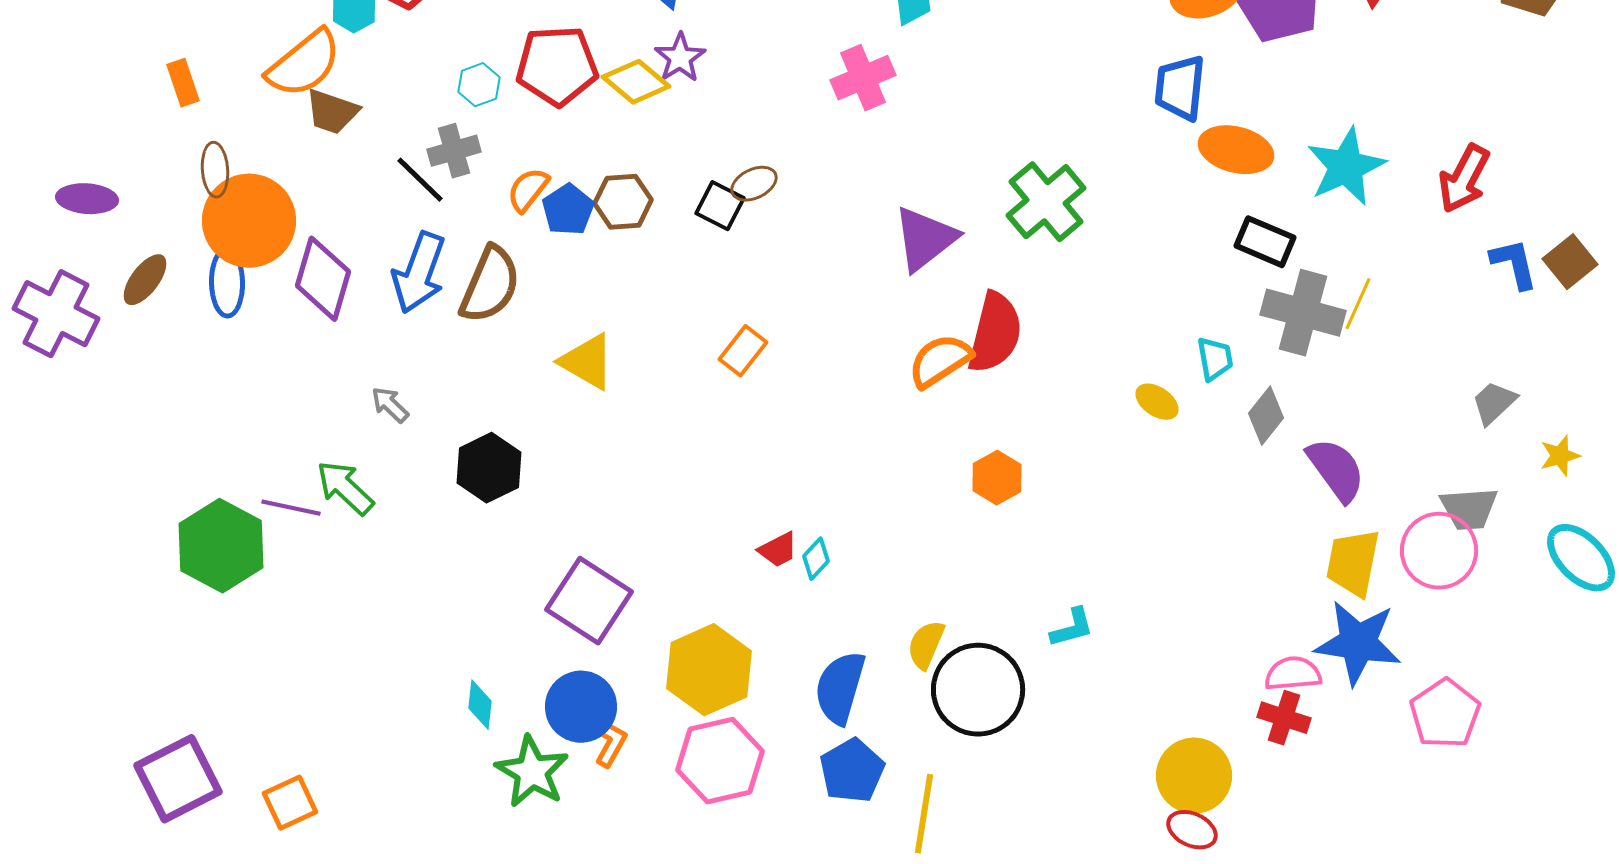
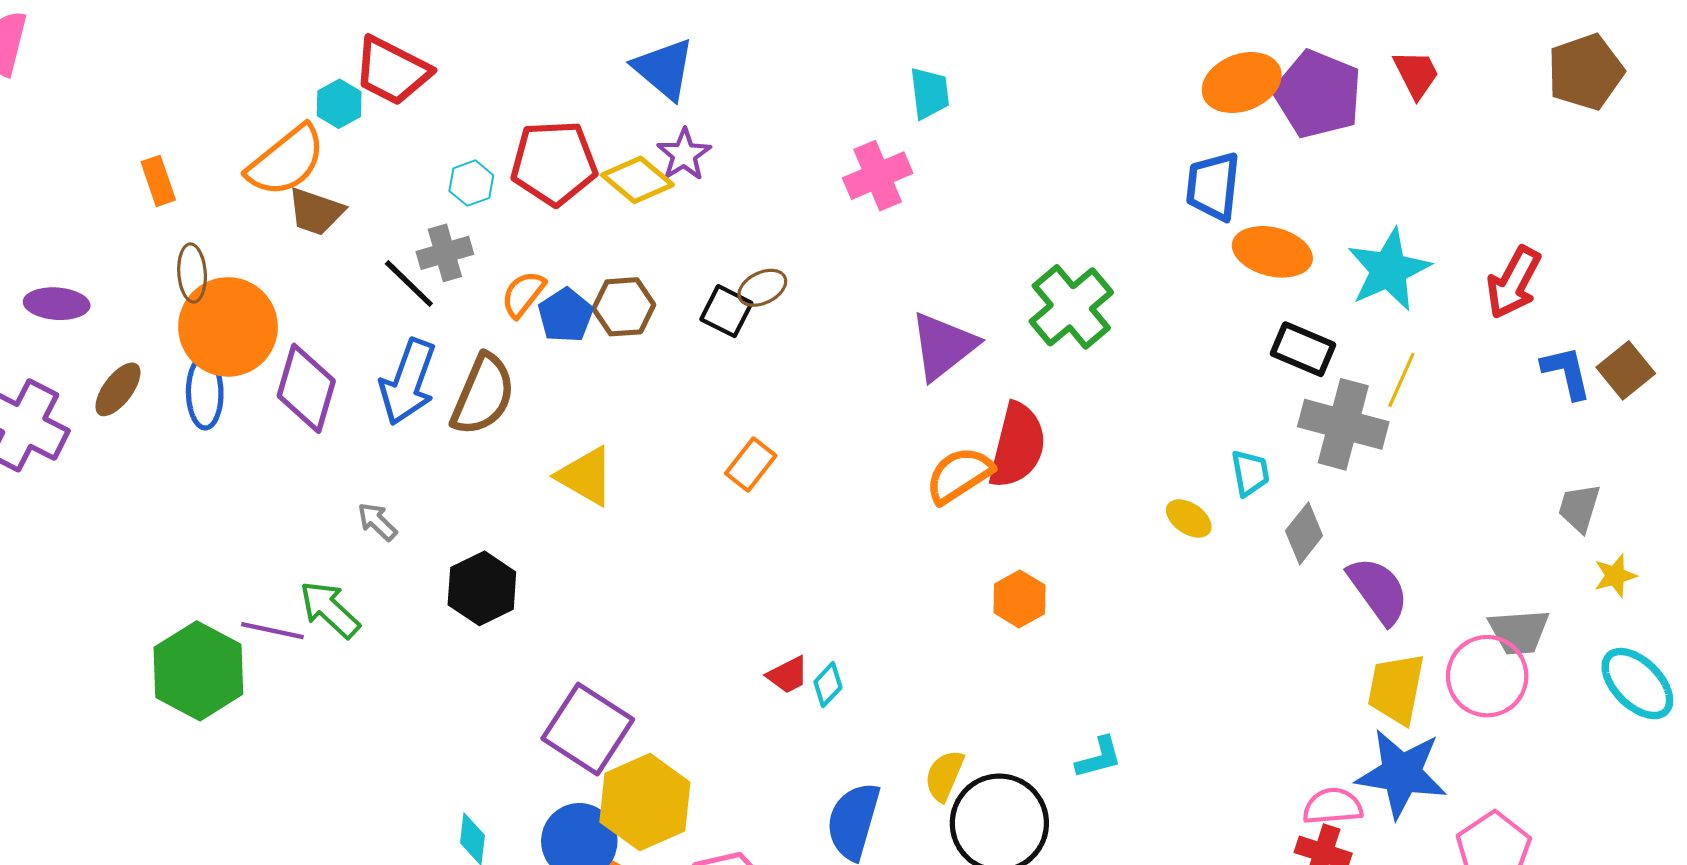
yellow line: (1358, 304) -> (1401, 380), moved
gray trapezoid: (1494, 403) -> (1579, 508), moved, turned -30
yellow hexagon: (709, 670) -> (645, 802), moved

